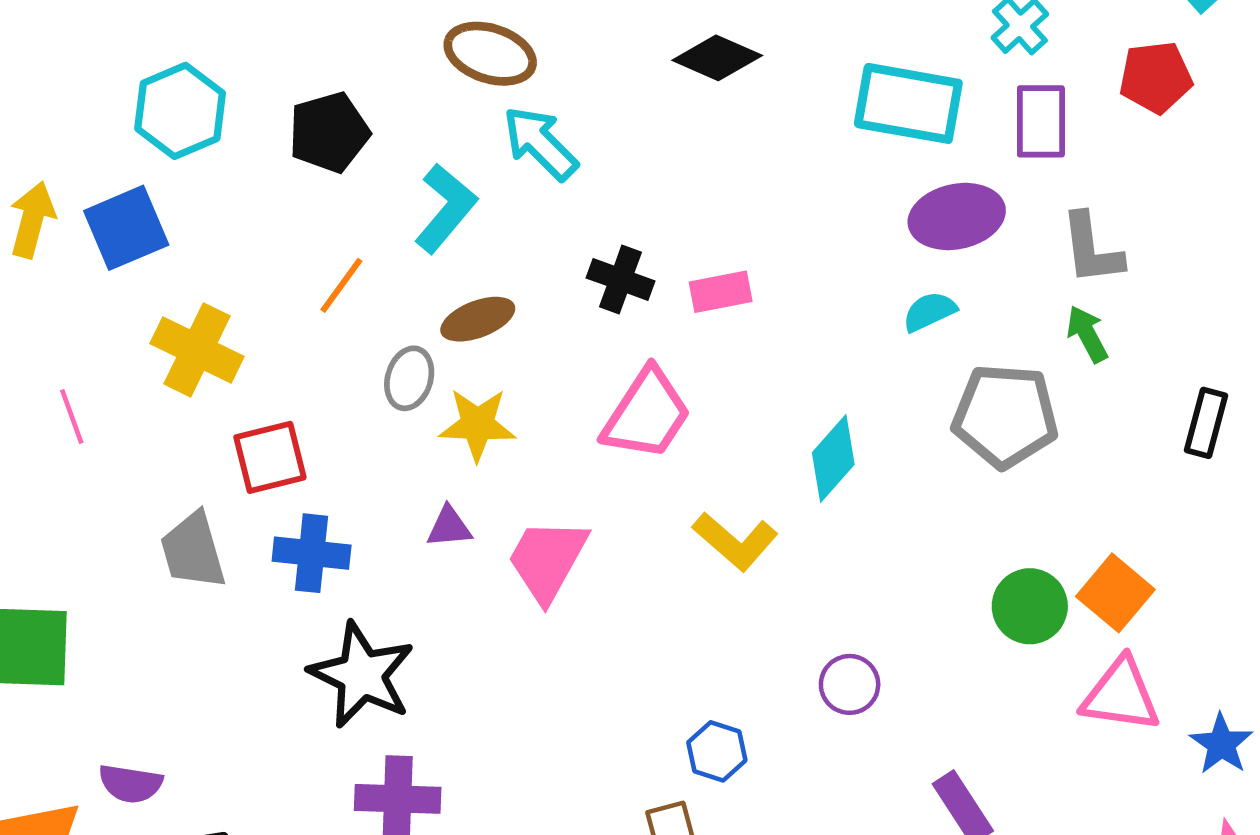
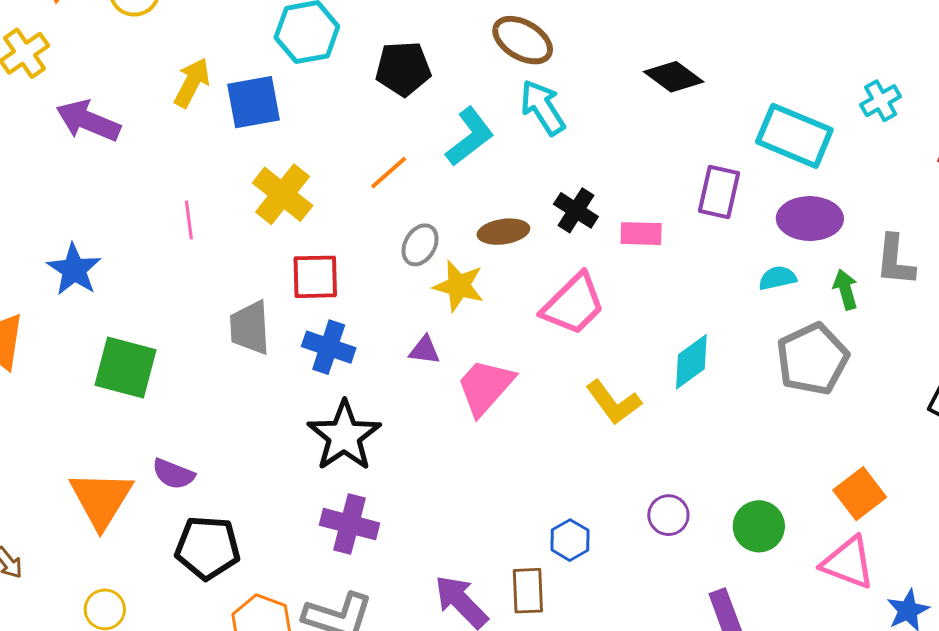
purple rectangle: (1041, 121) -> (719, 192), moved
brown ellipse: (478, 319) -> (503, 232), moved
green arrow: (1087, 334) -> (846, 289), moved
gray pentagon: (1005, 416) -> (813, 359), turned 30
green circle: (1030, 606) -> (759, 526), moved

